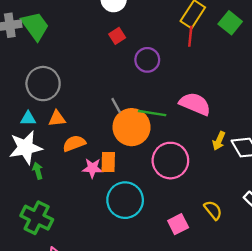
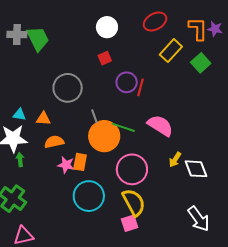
red line: (190, 36) -> (141, 87), moved
gray circle: (43, 84) -> (68, 88), moved
yellow semicircle: (213, 210) -> (134, 202), moved, size x1.6

